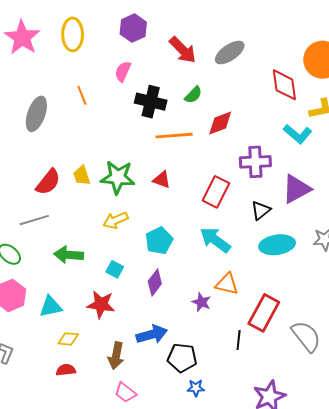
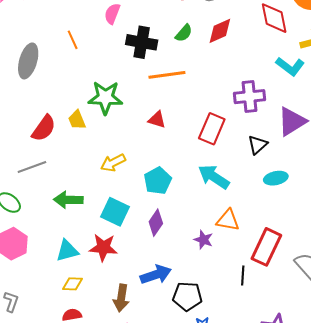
red diamond: (220, 123) -> (220, 31), moved
green star: (118, 177) -> (105, 98), moved
cyan ellipse: (277, 245) -> (276, 178), size x0.7
cyan square: (115, 269) -> (115, 212), size x1.6
cyan triangle: (51, 307) -> (67, 251), moved

